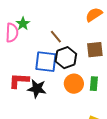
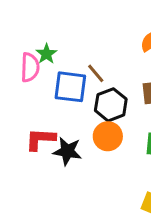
blue square: (46, 62) -> (70, 87), moved
orange circle: (74, 84) -> (108, 136), moved

